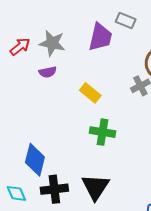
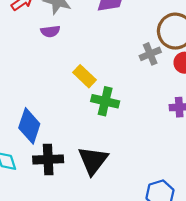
yellow rectangle: (90, 93) -> (84, 76), moved

